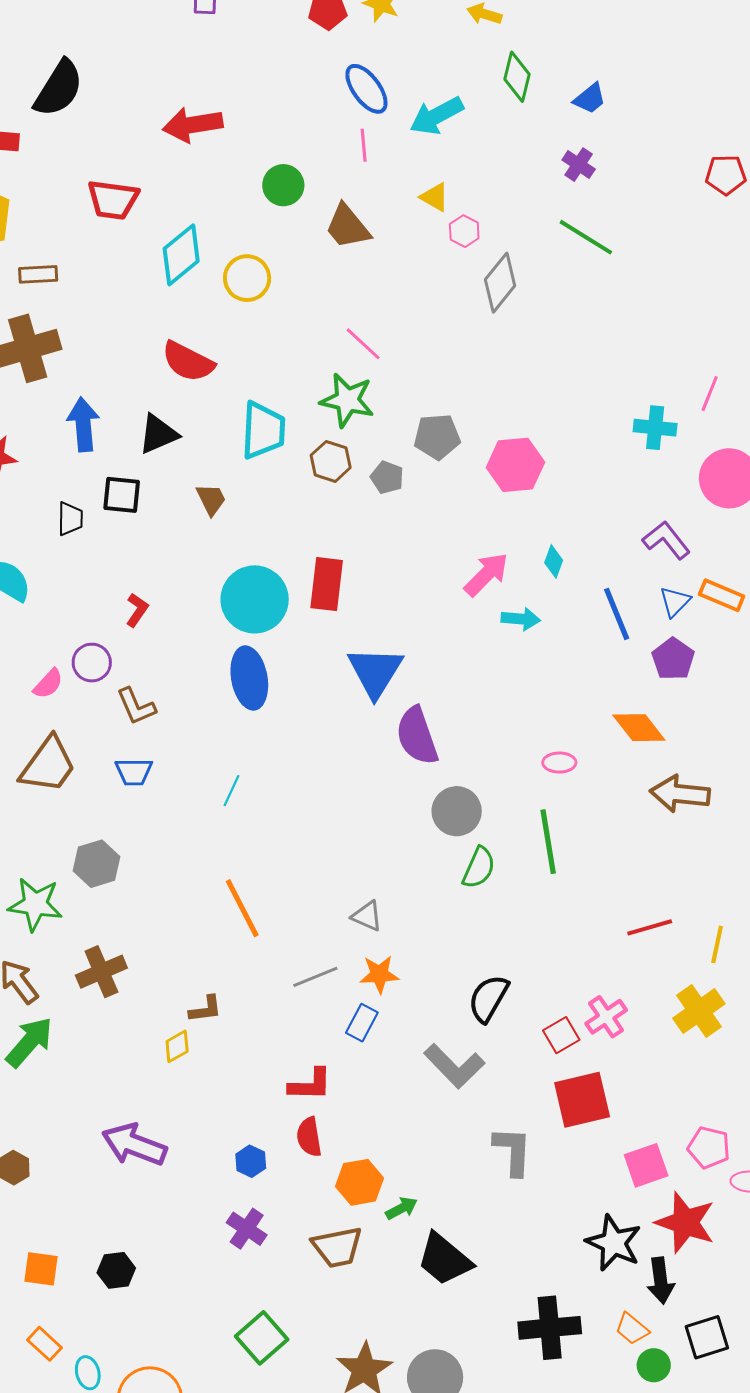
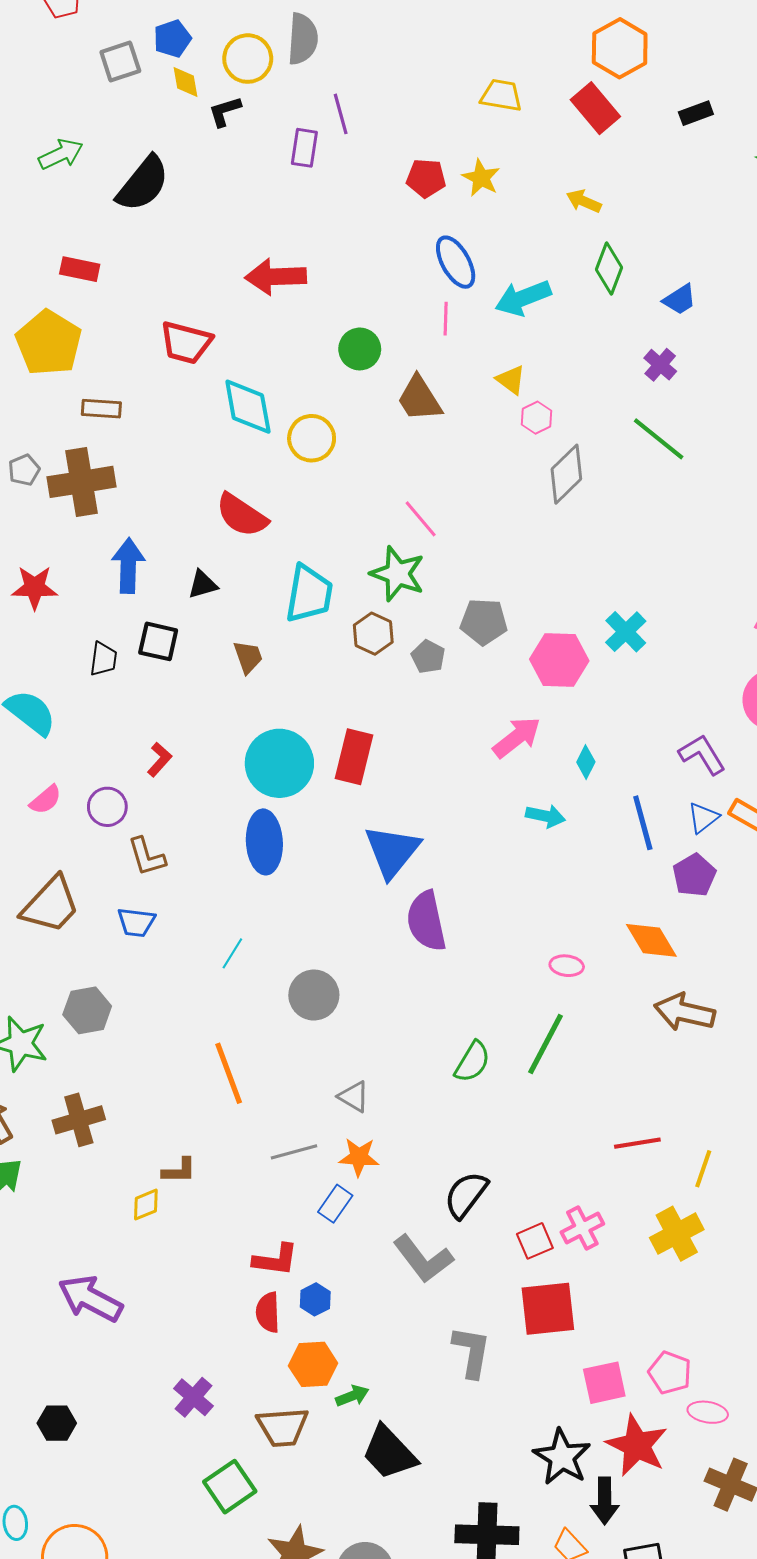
black semicircle: (59, 88) -> (143, 184), moved
cyan diamond: (181, 255) -> (248, 407), turned -68
cyan cross: (655, 428) -> (626, 632), moved, turned 33
black triangle: (158, 434) -> (203, 585), size x0.7
pink arrow: (486, 574) -> (517, 737), moved
pink semicircle: (48, 684) -> (46, 800), moved
gray circle: (457, 811) -> (314, 995), moved
green line: (548, 842) -> (546, 1044), turned 30
blue hexagon: (251, 1161) -> (315, 1299), moved
green square: (262, 1338) -> (230, 1487), moved

